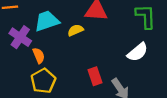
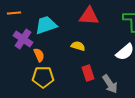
yellow semicircle: (75, 30) -> (78, 46), moved, turned 40
yellow pentagon: (43, 81) -> (43, 77), turned 30

